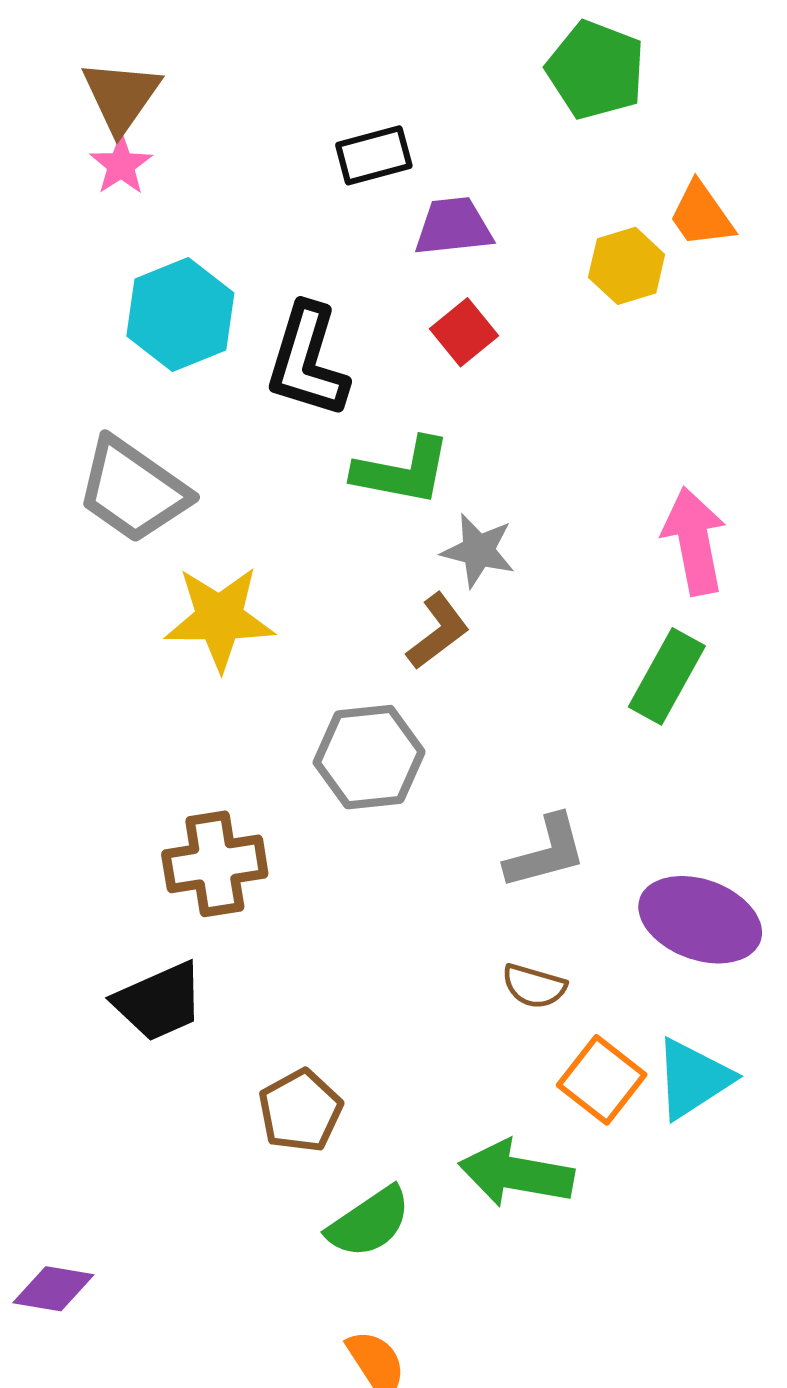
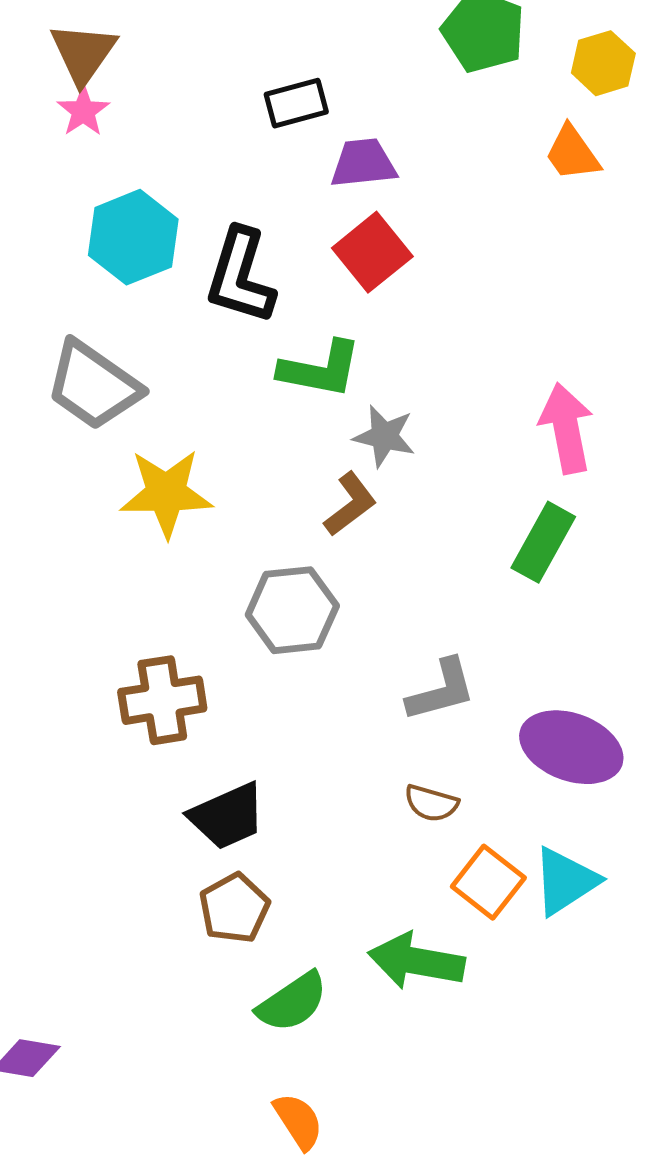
yellow hexagon: (627, 266) -> (603, 63), moved
red square: (464, 332) -> (372, 252), size x1.4
black trapezoid: (159, 1002) -> (227, 816), moved

